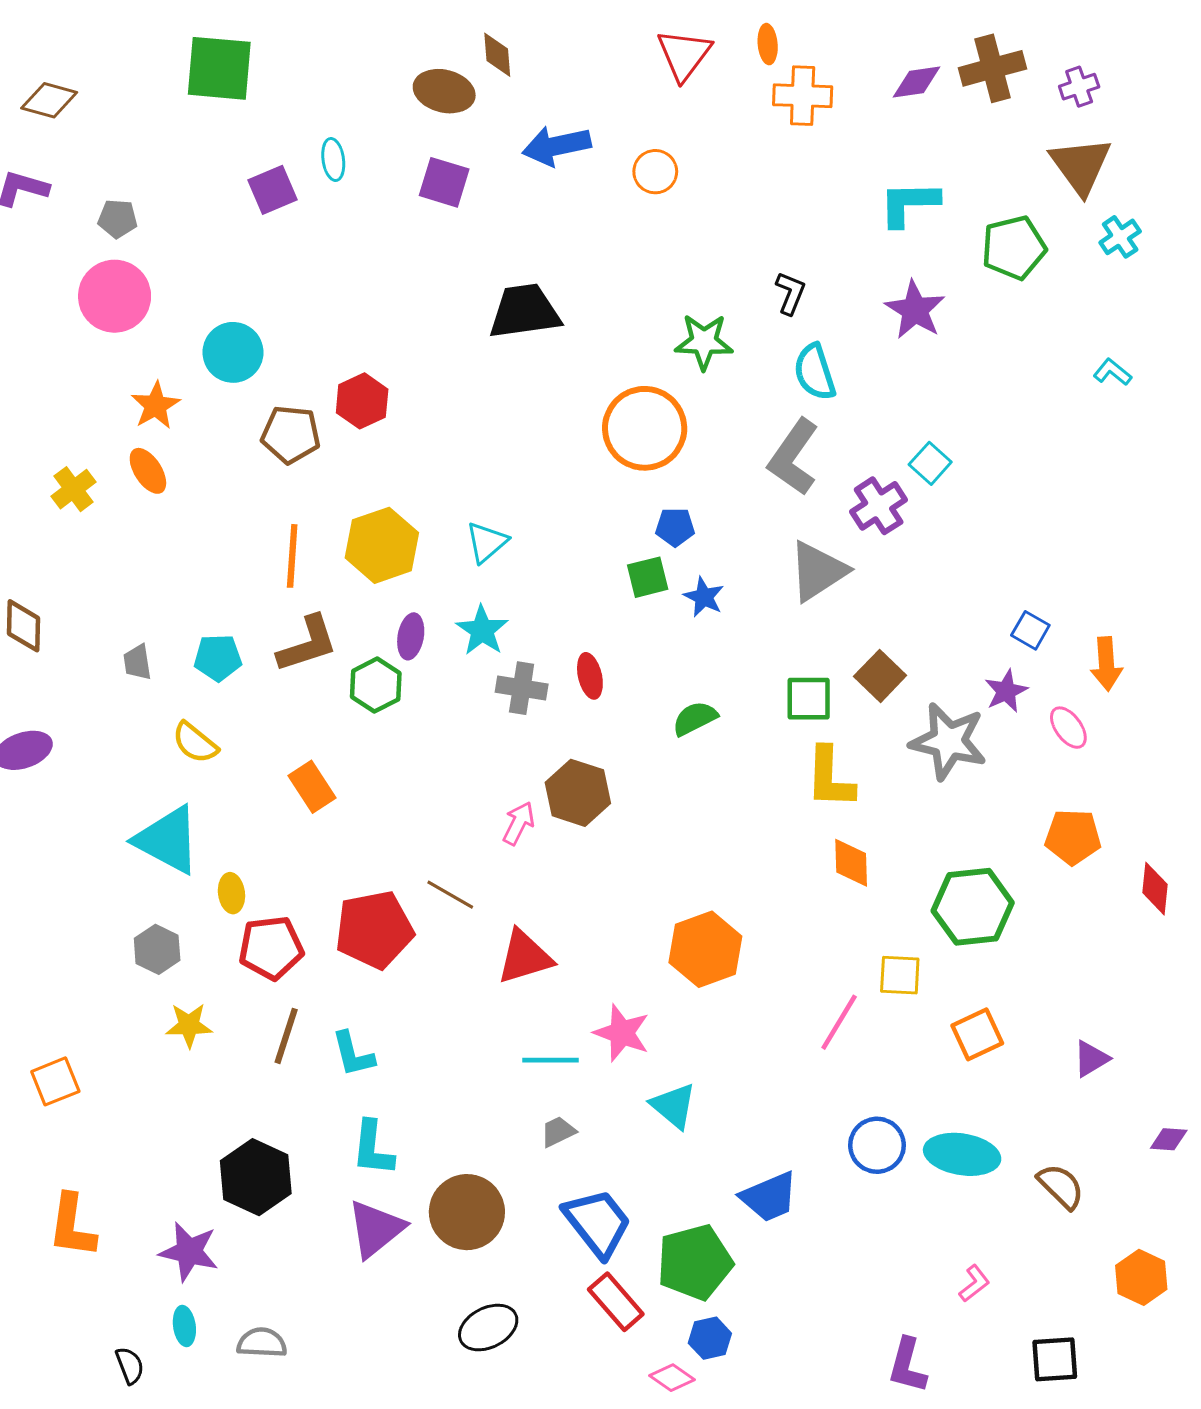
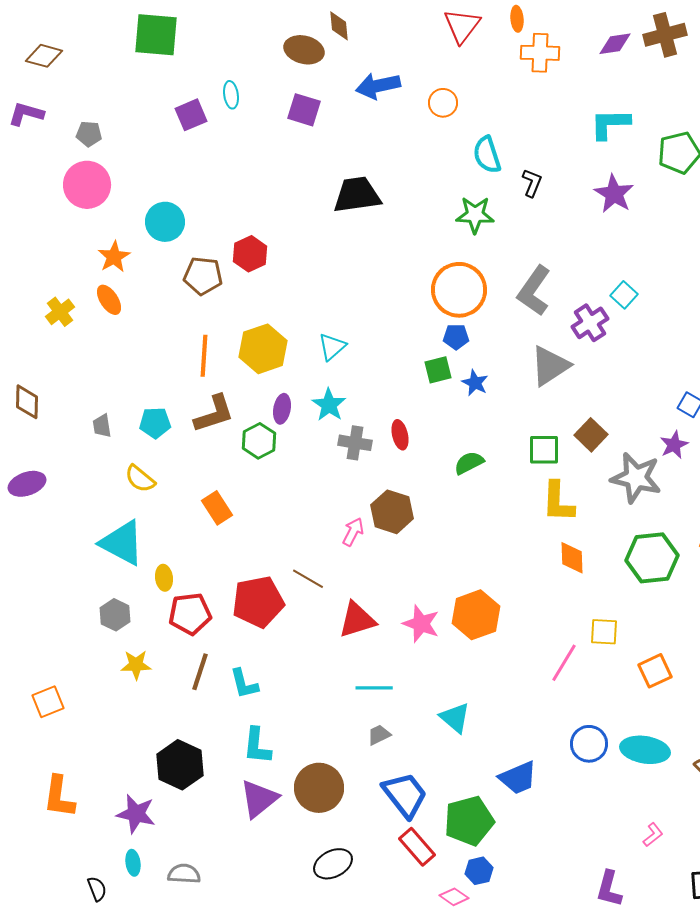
cyan semicircle: (815, 372) -> (487, 155), moved
orange circle: (645, 428) -> (459, 290), moved
green hexagon: (973, 907) -> (652, 558), moved
pink star: (622, 1033) -> (421, 624), moved

